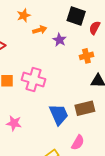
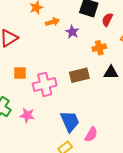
pink cross: (33, 80) -> (45, 84), moved, turned -30
brown rectangle: (85, 108) -> (79, 75), moved
blue trapezoid: (59, 115) -> (70, 121), moved

